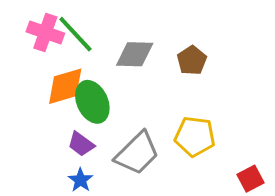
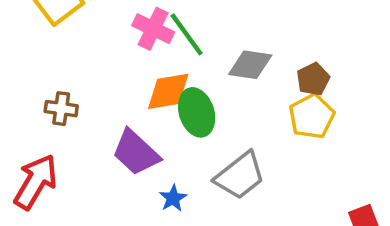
yellow pentagon: (195, 136) -> (312, 116), moved, turned 30
purple trapezoid: (81, 144) -> (136, 153), moved, size x1.6

